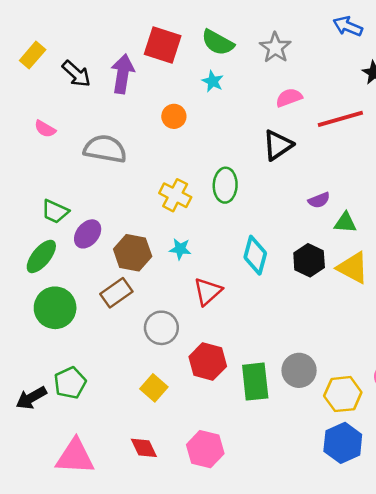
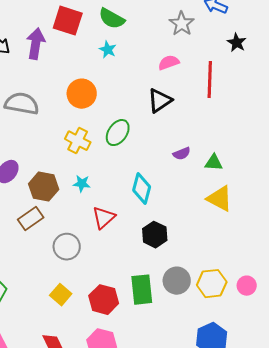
gray star: (275, 48) -> (182, 24), moved
orange circle: (174, 116) -> (82, 94), moved, size x1.5
red line: (340, 119) -> (210, 80), turned -72
green ellipse: (225, 185) -> (118, 133), turned 32
purple semicircle: (319, 200) -> (182, 154), moved
black hexagon: (309, 260) -> (155, 235), moved
red hexagon: (208, 362) -> (104, 300), moved
yellow hexagon: (343, 394) -> (212, 284), moved

